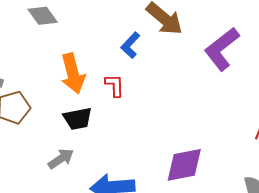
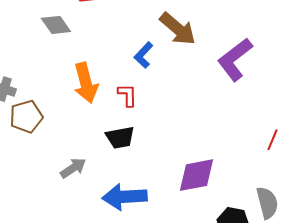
black trapezoid: (78, 119) -> (120, 138), moved

